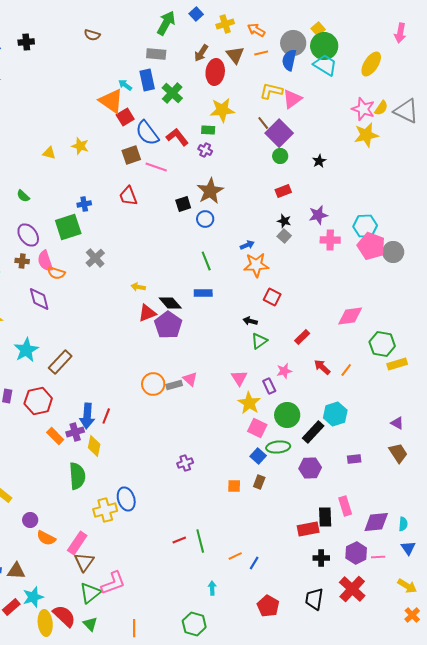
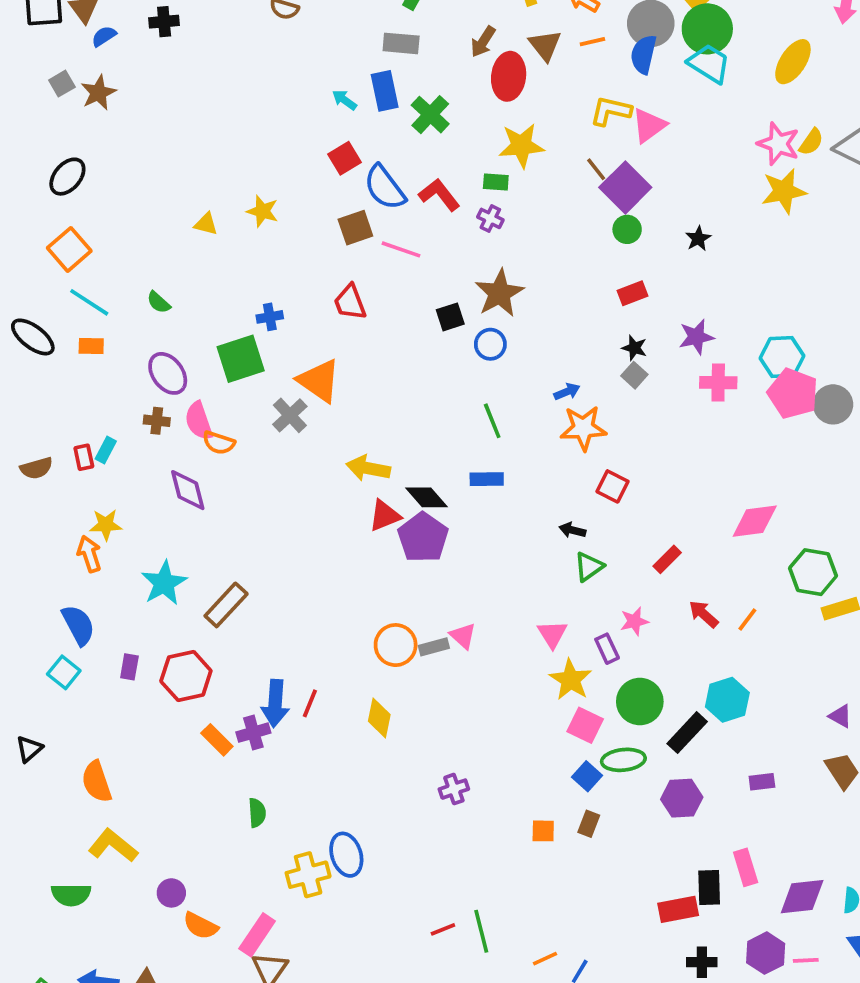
orange triangle: (111, 101) -> (319, 381), moved
yellow arrow: (138, 287) -> (368, 468), size x1.6
yellow diamond: (94, 446) -> (379, 718), moved
green semicircle: (77, 476) -> (257, 813), size x0.6

